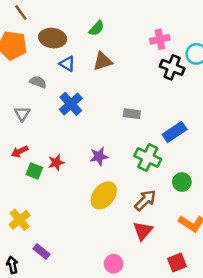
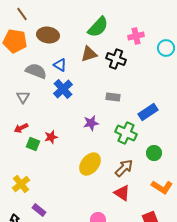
green semicircle: (96, 28) -> (98, 27), moved, size x1.6
blue triangle: (67, 64) -> (60, 65), moved
black cross: (172, 67) -> (116, 59), moved
gray semicircle: (38, 82) -> (36, 71), size x1.5
purple star: (99, 156) -> (91, 123), moved
red triangle: (143, 231) -> (122, 193), turned -36

